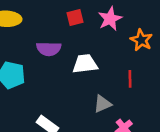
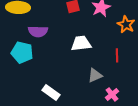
purple semicircle: (49, 49) -> (38, 31), moved

